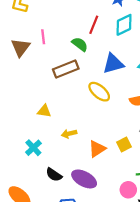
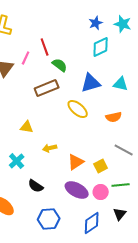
red line: (94, 25) -> (45, 47), moved, turned -42
pink line: (43, 37) -> (26, 58), turned 32
yellow square: (124, 144) -> (101, 166), moved
purple ellipse: (84, 179) -> (77, 190), moved
pink circle: (128, 190) -> (101, 192), moved

